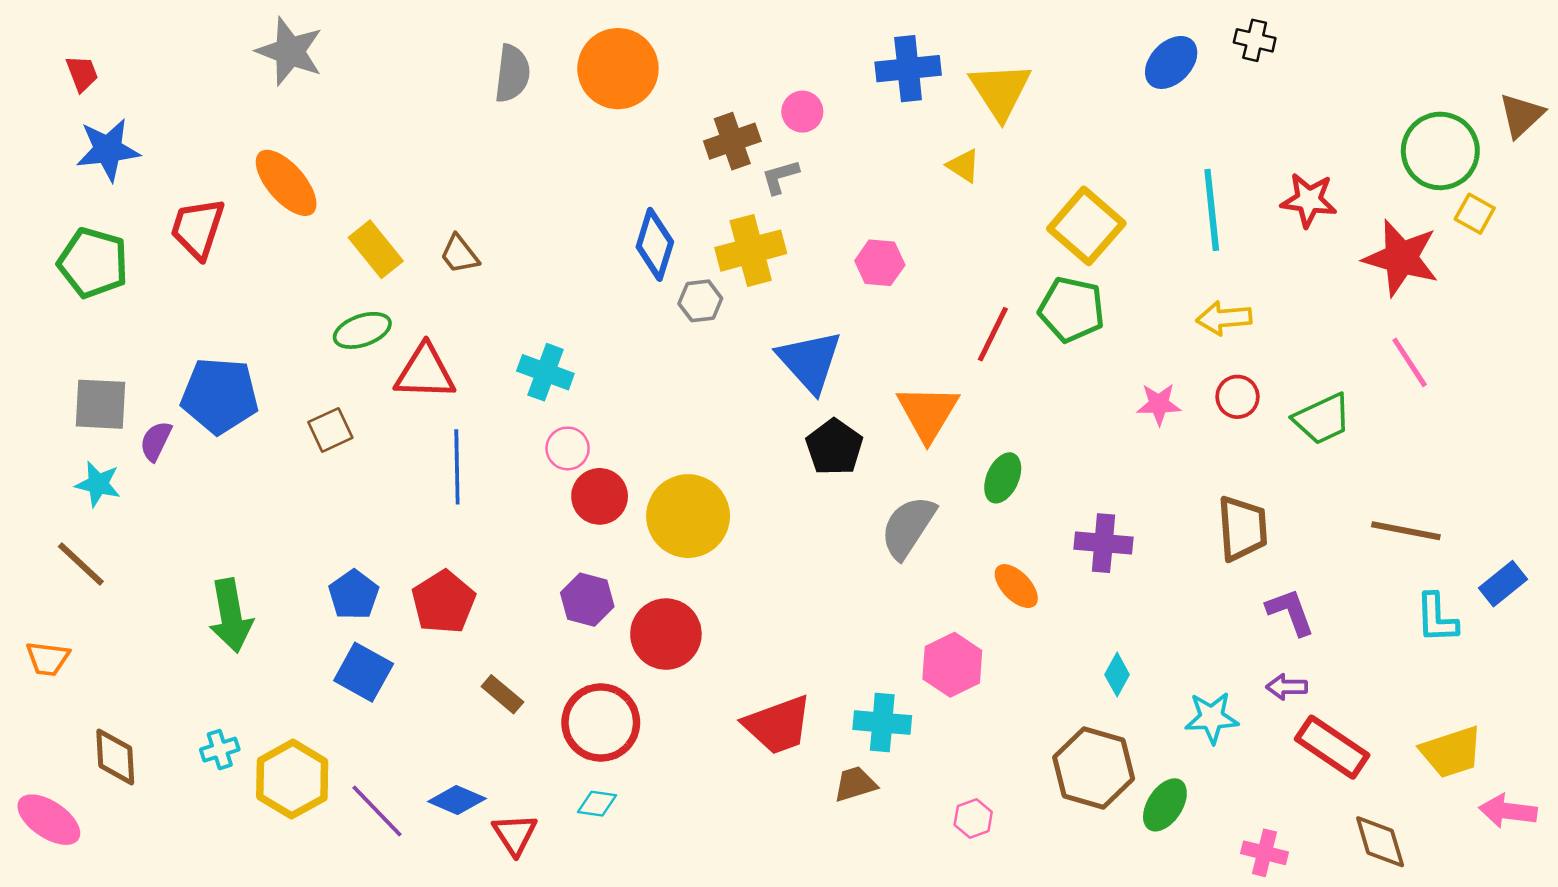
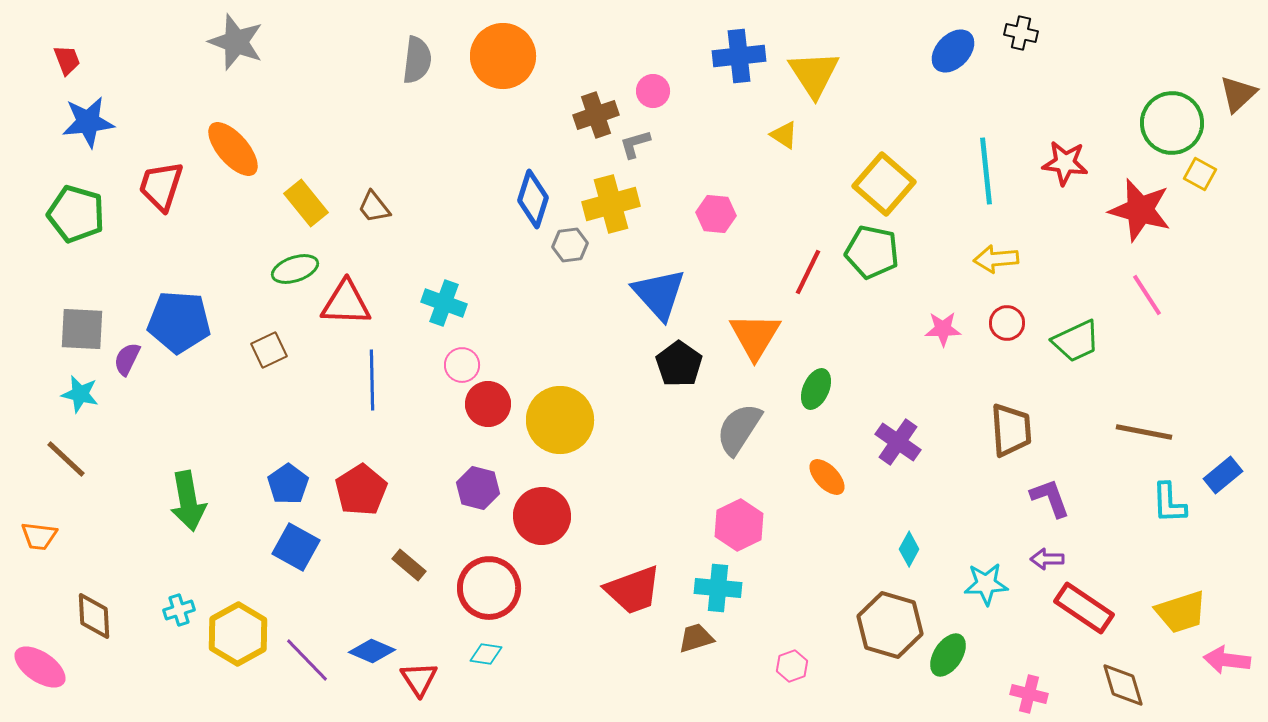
purple cross: (1104, 543) -> (898, 442), turned 30
pink hexagon: (952, 665) -> (739, 525), moved

